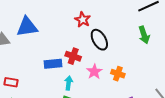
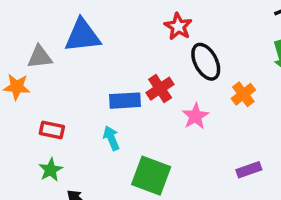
red cross: (73, 56) -> (160, 89), turned 35
orange cross: (118, 74) -> (243, 94), moved, turned 32
cyan arrow: (69, 83) -> (111, 138), moved, turned -32

